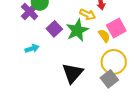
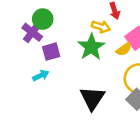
purple square: (54, 29) -> (51, 52), moved, turned 35
yellow semicircle: (104, 36) -> (124, 49), turned 96

